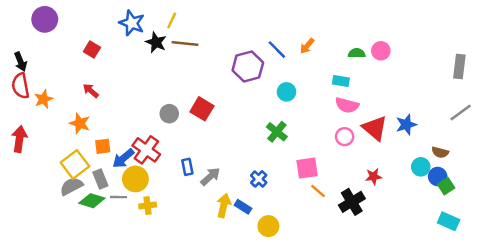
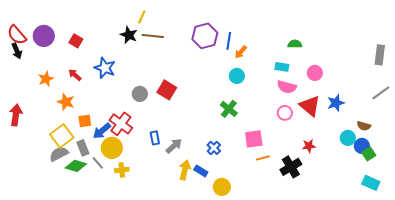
purple circle: (45, 19) -> (44, 36), moved
blue star: (132, 23) -> (105, 68), moved
orange arrow: (307, 46) -> (241, 52), moved
blue line: (277, 50) -> (229, 41), turned 54
pink circle: (381, 51) -> (315, 73), moved
purple hexagon: (248, 66) -> (205, 36), moved
red semicircle: (21, 86) -> (17, 35), moved, turned -30
orange star: (44, 99) -> (46, 79), moved
orange line: (318, 191) -> (263, 158), turned -56
gray line: (118, 197) -> (98, 163), turned 48

